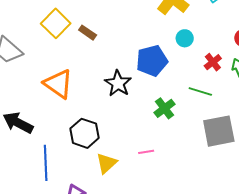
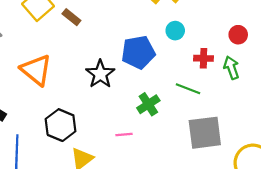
red cross: (213, 62) -> (204, 58), turned 36
pink line: (146, 152) -> (124, 134), moved

